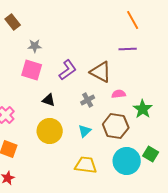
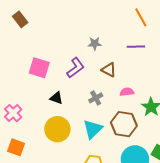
gray star: (35, 46) -> (95, 44), moved
brown triangle: (101, 72) -> (109, 70), size x0.7
cyan triangle: (85, 131) -> (93, 129), size x1.5

